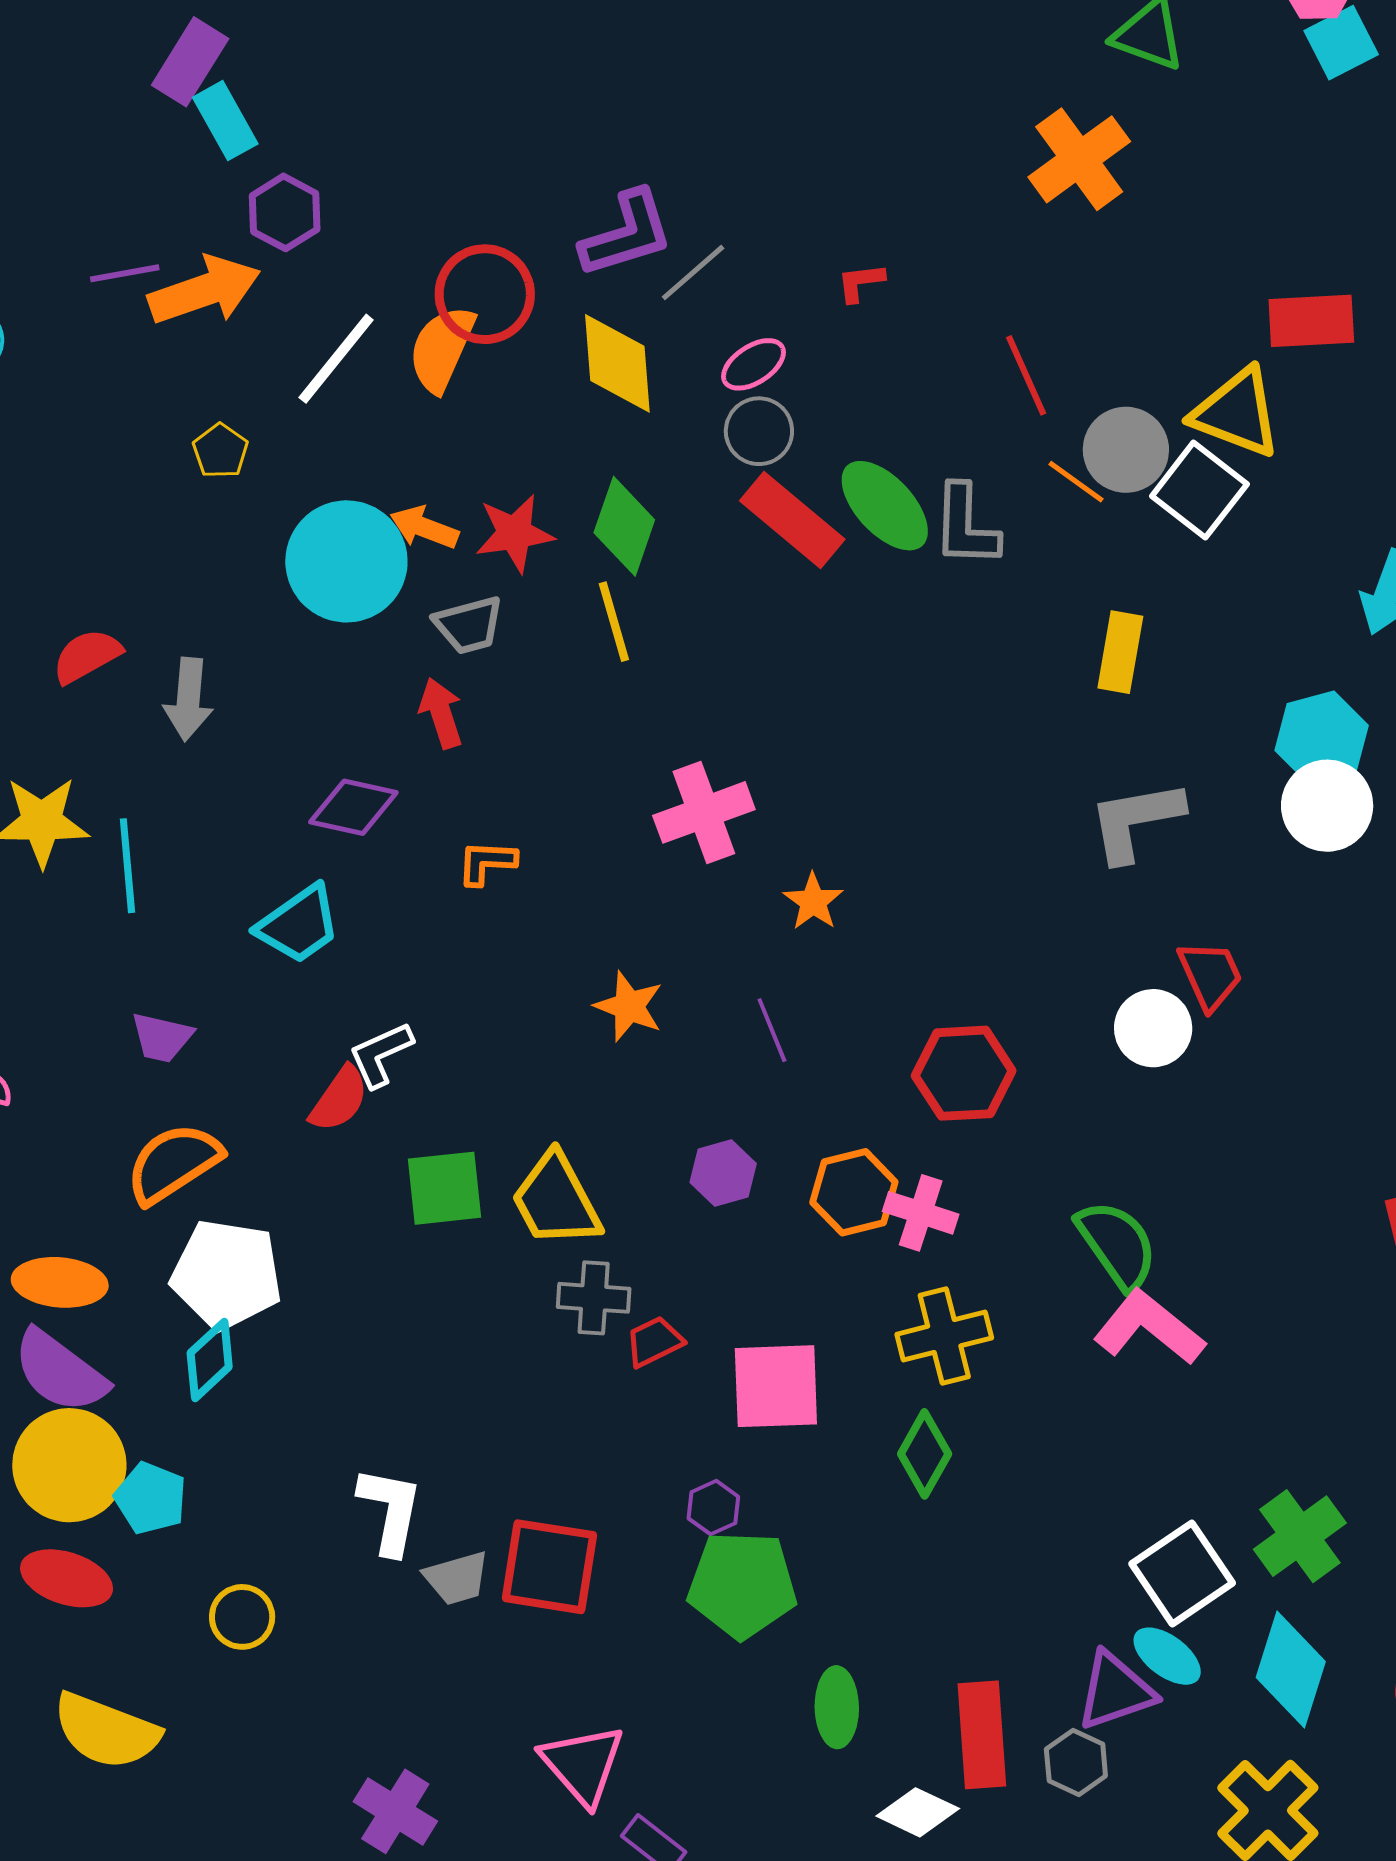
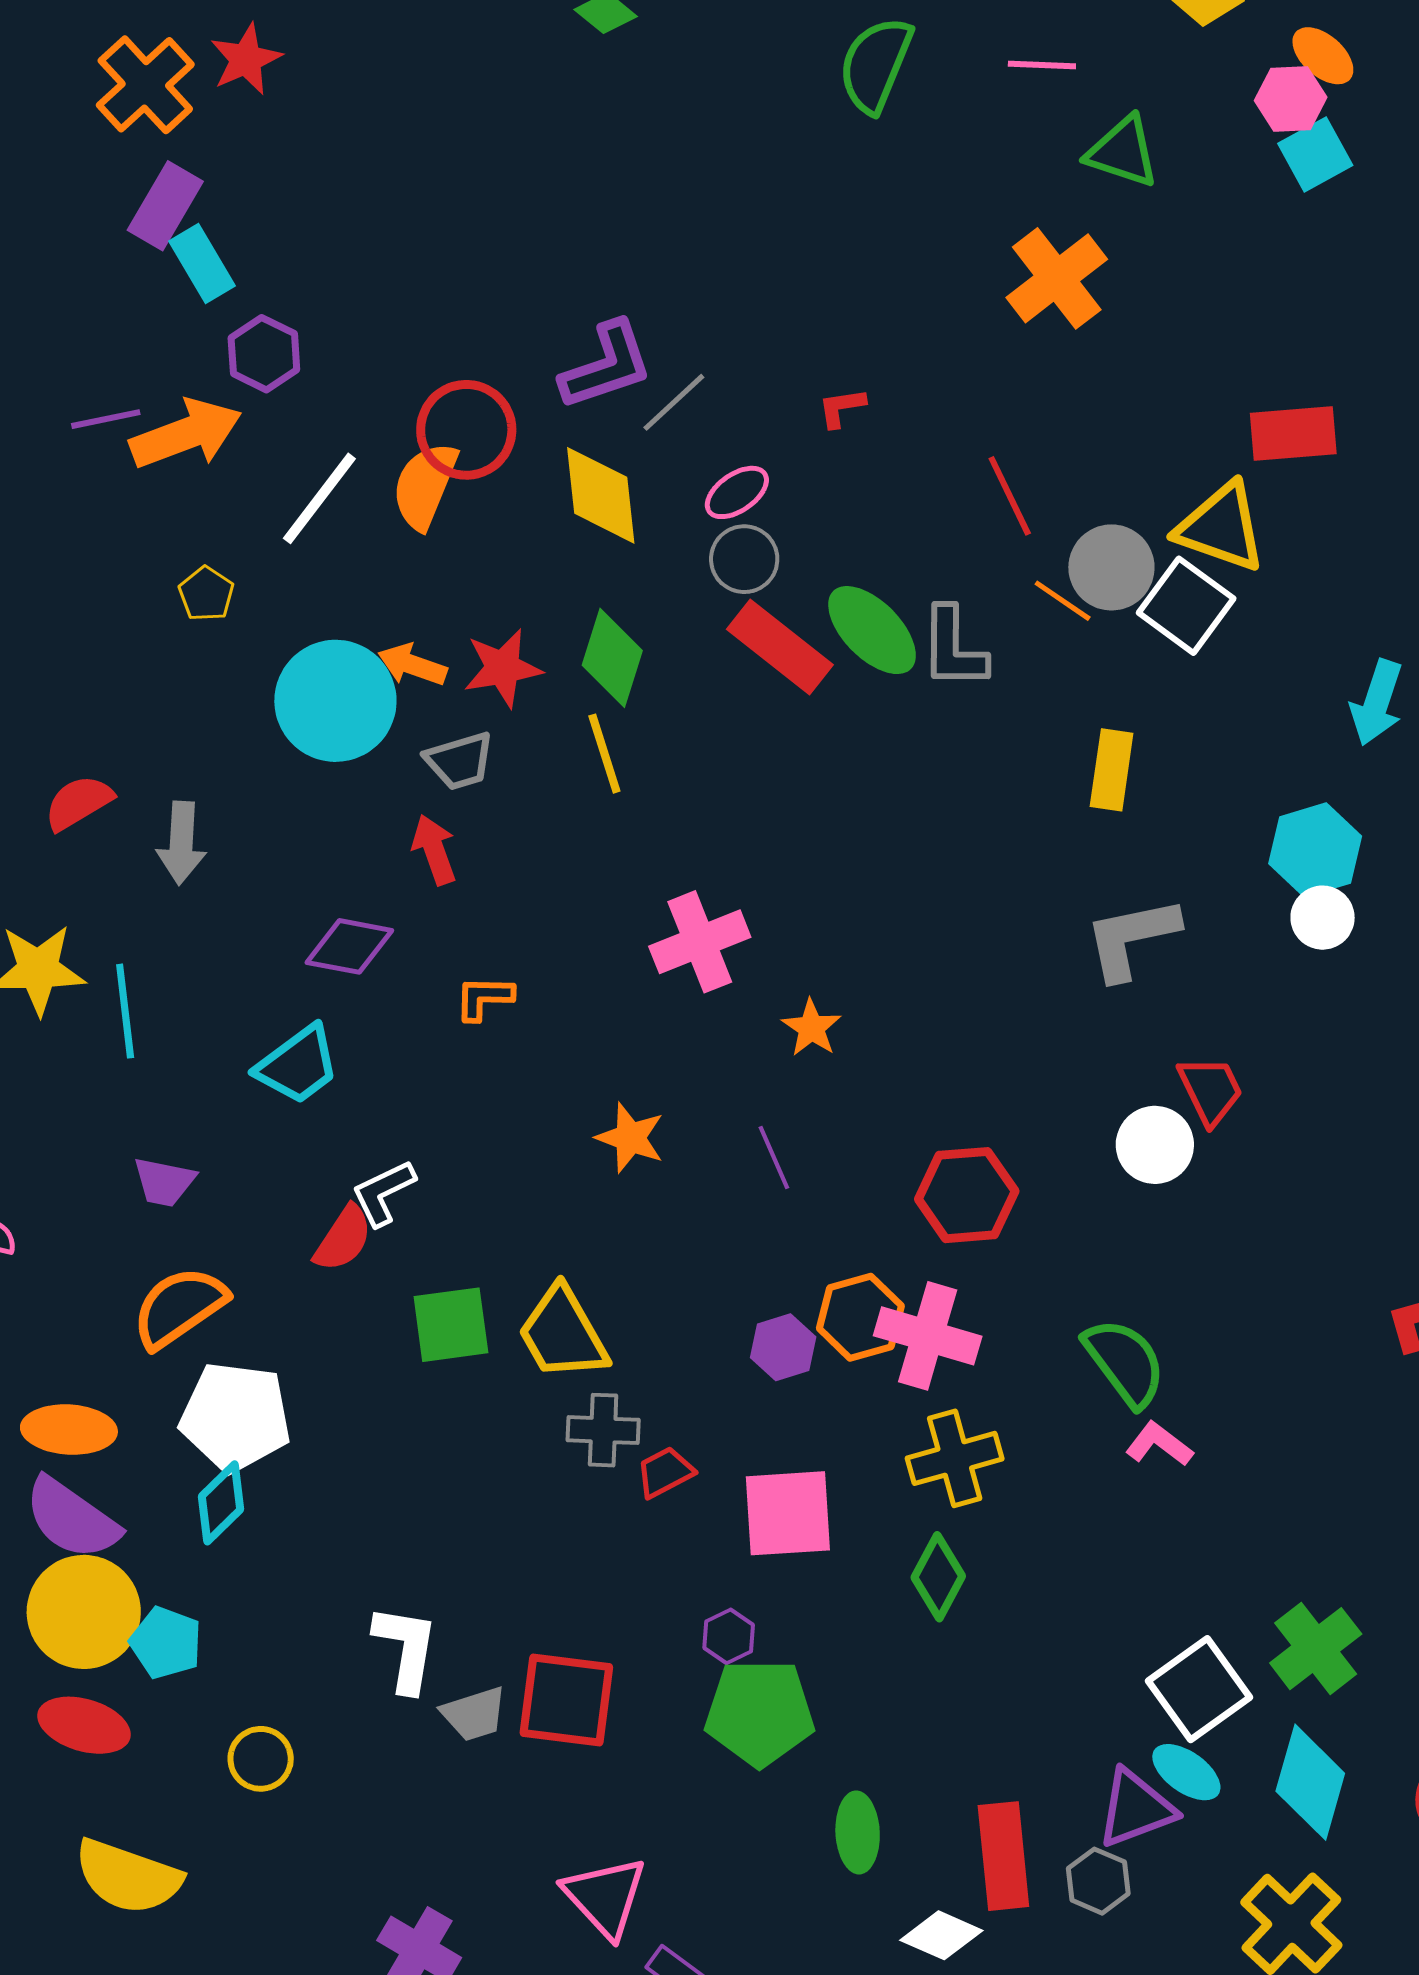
white circle: (1327, 806) -> (1323, 918), size x0.7
purple hexagon: (723, 1173) -> (783, 1347), moved
pink cross: (921, 1213) -> (928, 1336), size x1.4
pink L-shape: (1149, 1328) -> (1159, 1444), size x0.6

